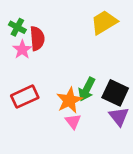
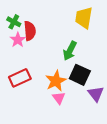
yellow trapezoid: (104, 22) -> (84, 18), turned -50
green arrow: (87, 89) -> (70, 51), moved
black square: (115, 93) -> (80, 75), moved

